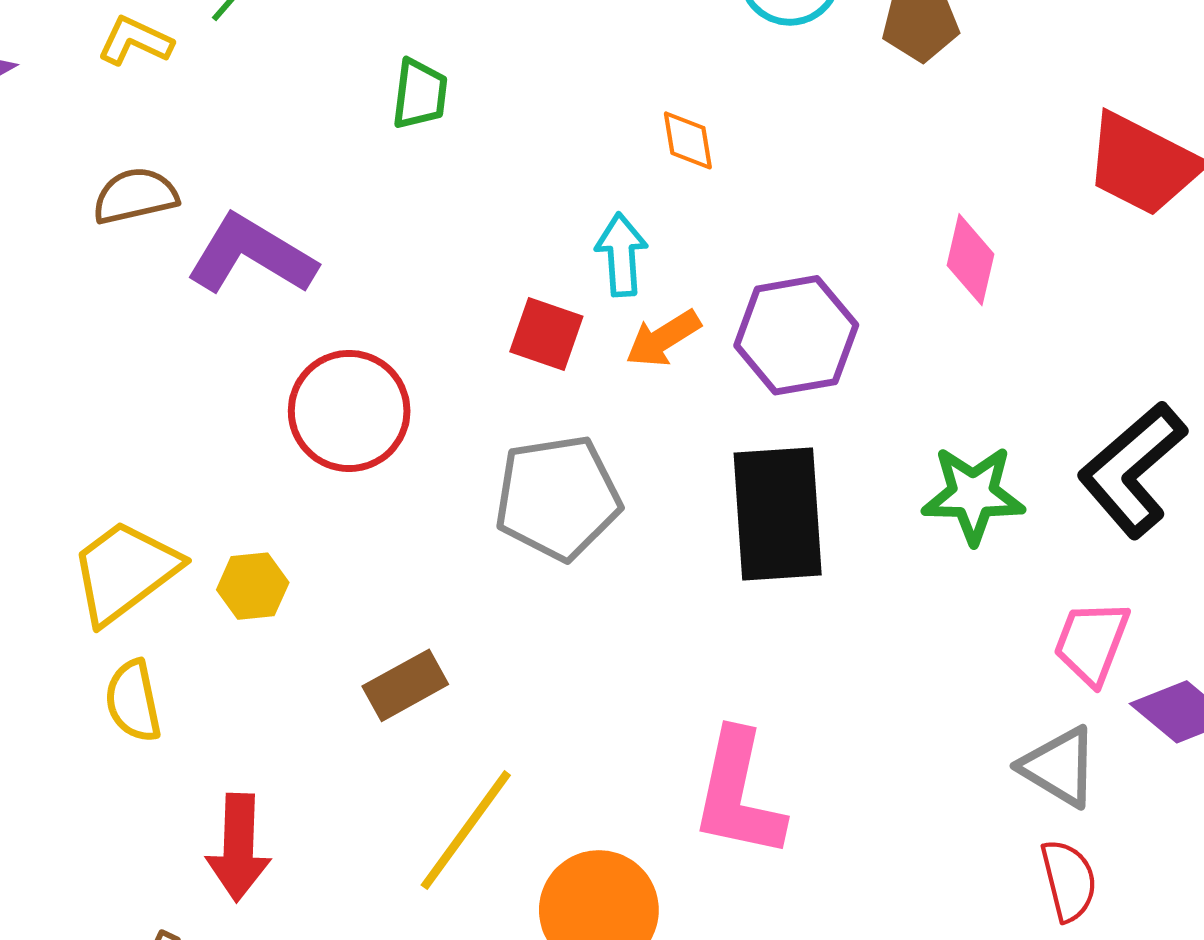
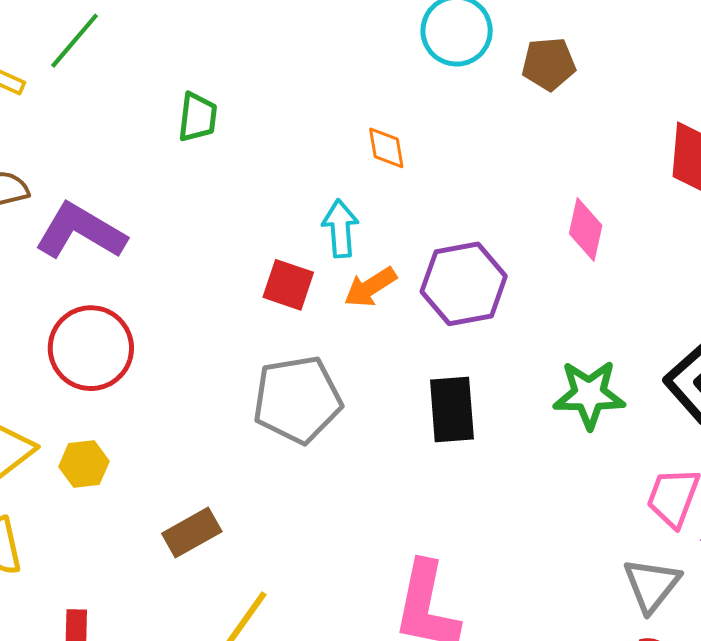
red circle: (349, 411) -> (91, 348), moved
black rectangle: (778, 514) -> (452, 410), size x0.7
gray triangle: (1059, 767) -> (652, 585), turned 38

